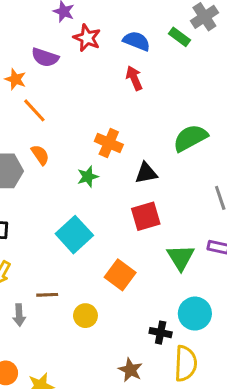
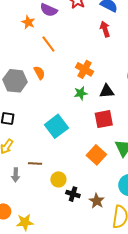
orange line: (34, 110) -> (48, 44), moved
green star: (88, 177) -> (81, 93), moved
orange square: (120, 275) -> (96, 155), moved
black cross: (161, 333) -> (73, 194), moved
brown star: (130, 370) -> (97, 201), moved

